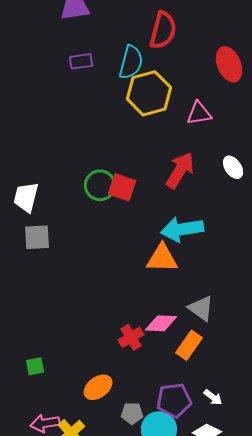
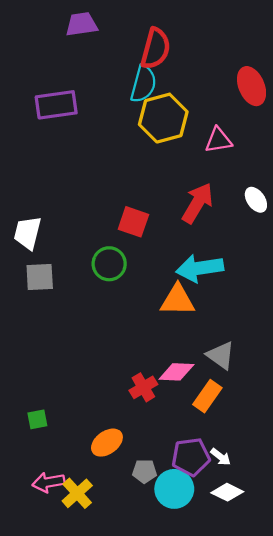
red semicircle: (163, 30) -> (156, 49), moved
purple rectangle: (81, 61) -> (56, 105), moved, size x1.6
green circle: (100, 185) -> (109, 264), moved
white arrow: (213, 397) -> (221, 457), moved

